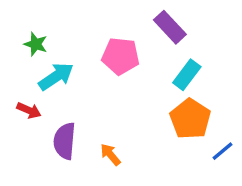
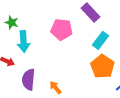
cyan arrow: (56, 76) -> (24, 41), turned 120

